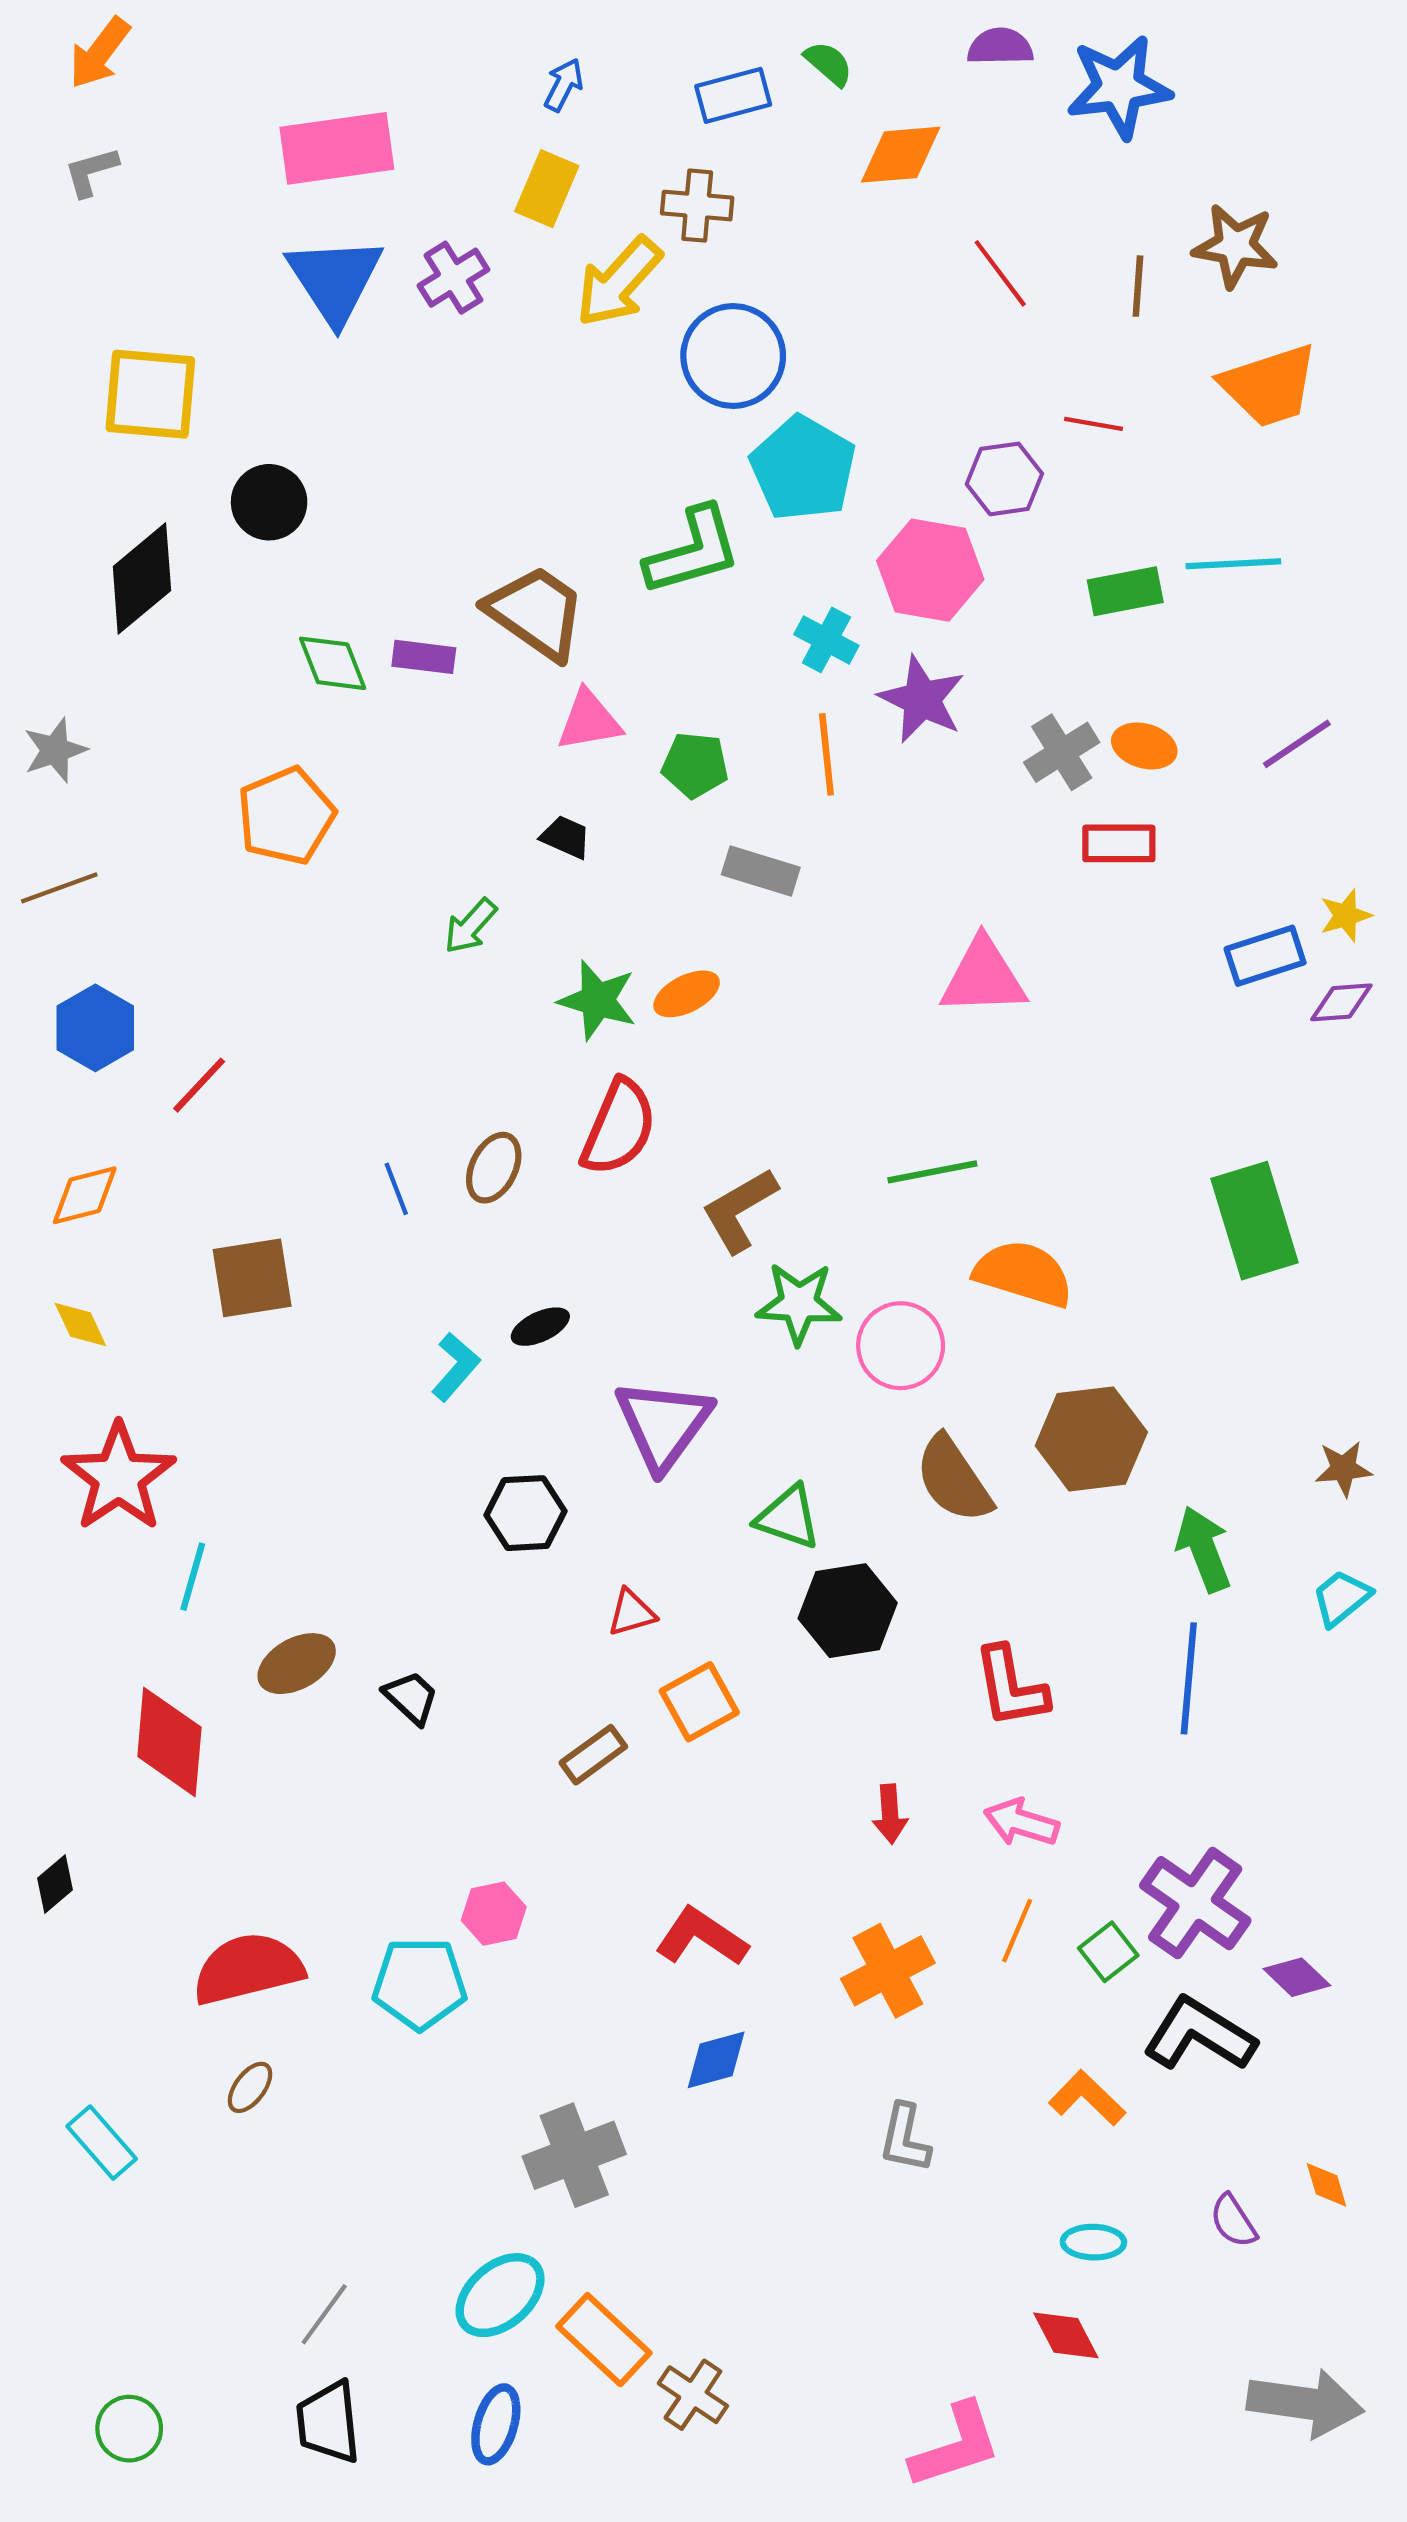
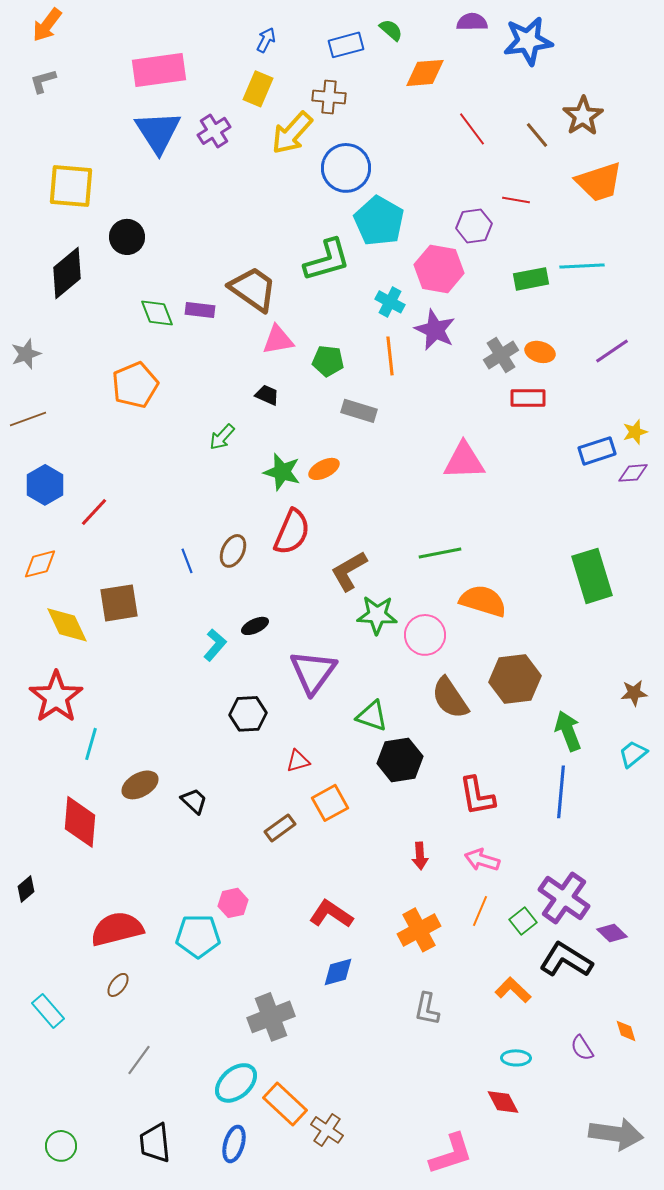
brown star: (1235, 246) -> (583, 116), turned 30
brown line: (1138, 286) -> (537, 135), turned -44
yellow diamond: (80, 1324) -> (67, 625), moved, size x1.6
gray line: (324, 2314) -> (139, 1060), moved

